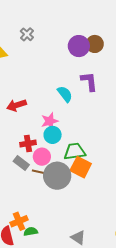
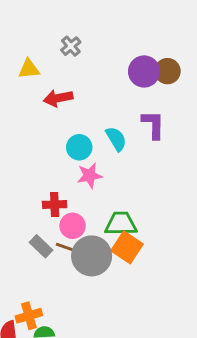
red arrow: (17, 105) -> (58, 98), moved
cyan circle: (53, 135) -> (79, 147), moved
gray rectangle: (21, 163) -> (41, 246), moved

